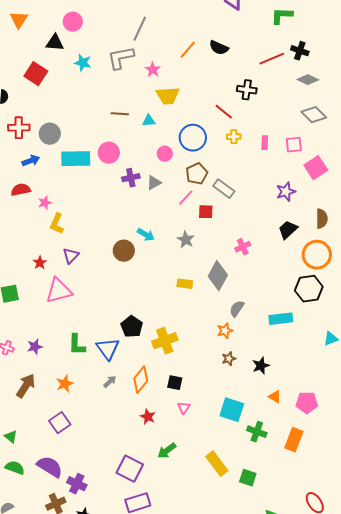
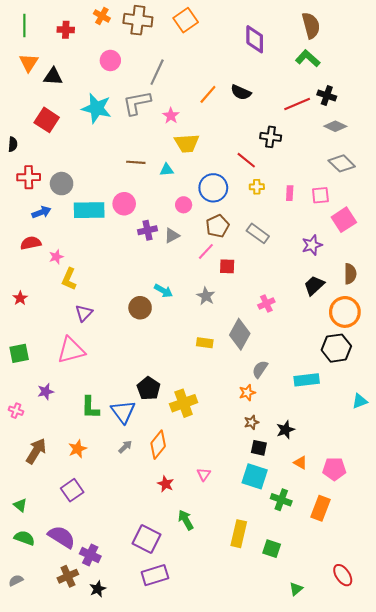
green L-shape: (282, 16) -> (308, 58), turned 40
pink circle: (73, 22) -> (110, 60), moved
black triangle: (55, 43) -> (53, 76), moved
cyan star: (83, 63) -> (97, 108), size x1.6
gray rectangle: (224, 189) -> (258, 233), moved
red star: (40, 263) -> (20, 298), moved
purple star: (35, 347) -> (46, 392), moved
black square: (175, 383) -> (259, 448), moved
green arrow: (167, 451) -> (186, 520), turned 96
yellow rectangle: (217, 464) -> (239, 534), turned 50

